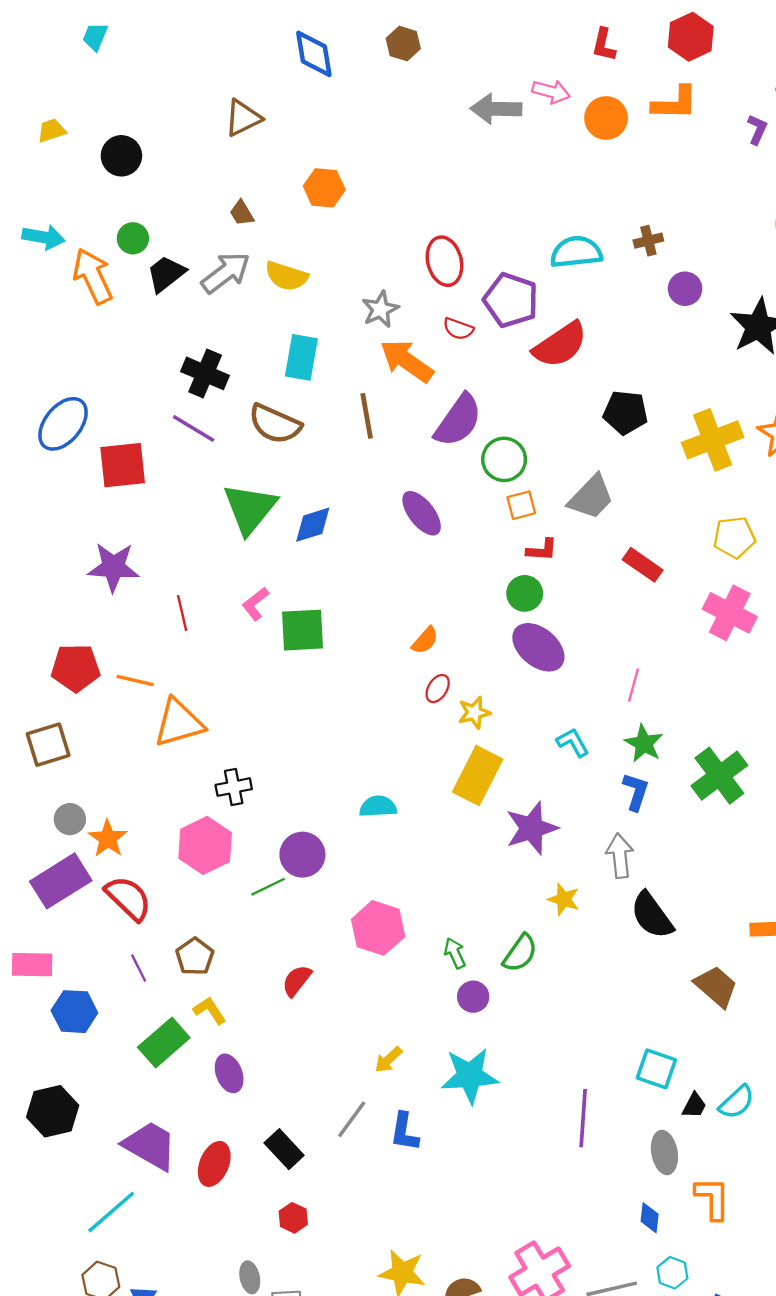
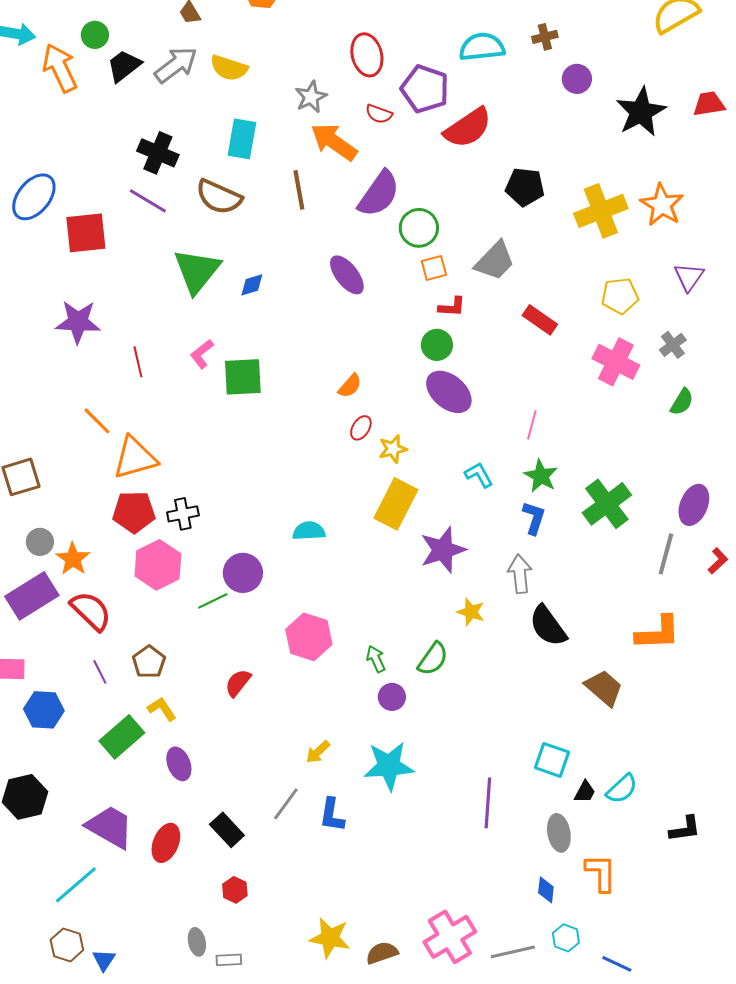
blue diamond: (313, 525) -> (252, 285), size x0.7
red pentagon: (76, 668) -> (134, 512), moved
orange line: (135, 680) -> (97, 421), turned 32

